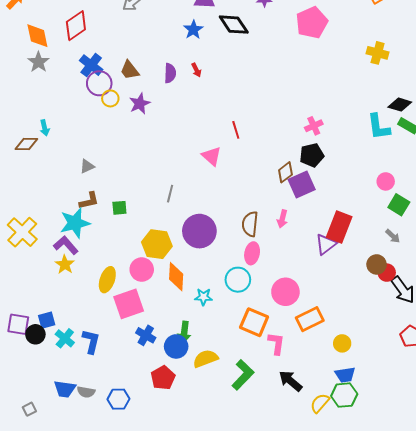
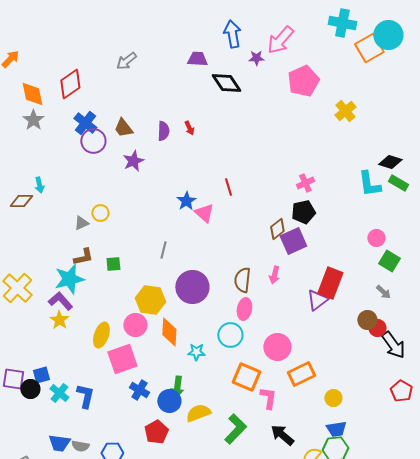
blue star: (193, 30) -> (186, 201), moved
yellow cross: (378, 53) -> (345, 111), moved, turned 35
yellow circle: (110, 98) -> (100, 213), moved

